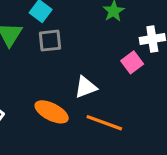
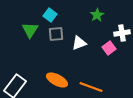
white triangle: (86, 87) -> (79, 43), moved

